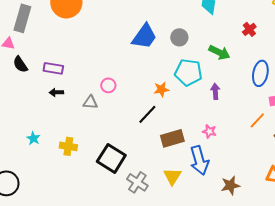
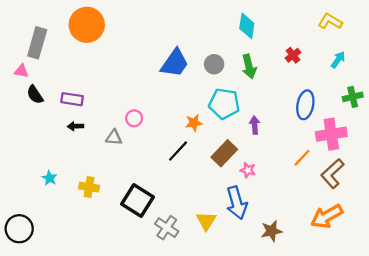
green arrow: (219, 52) -> (249, 66), moved, turned 50
brown rectangle: (172, 138) -> (224, 153), moved, turned -30

